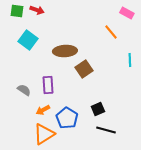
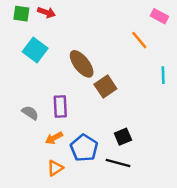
brown ellipse: (65, 51) -> (82, 64), turned 55
black line: (106, 130) -> (118, 163), moved
orange triangle: (44, 134) -> (55, 168), size x0.6

